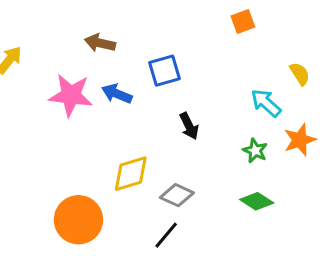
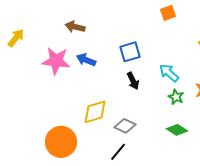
blue square: (165, 71) -> (130, 52), moved
cyan arrow: (266, 103) -> (169, 73), moved

